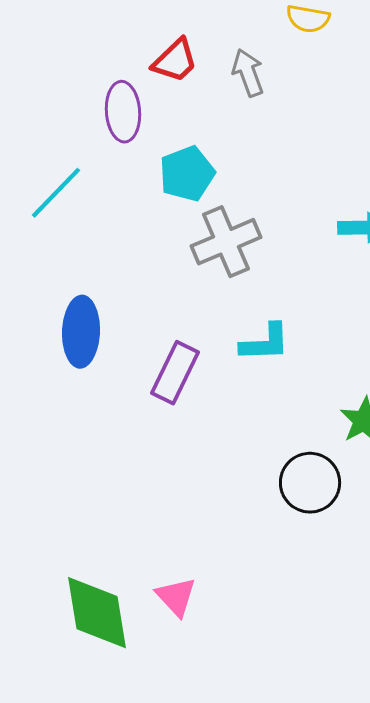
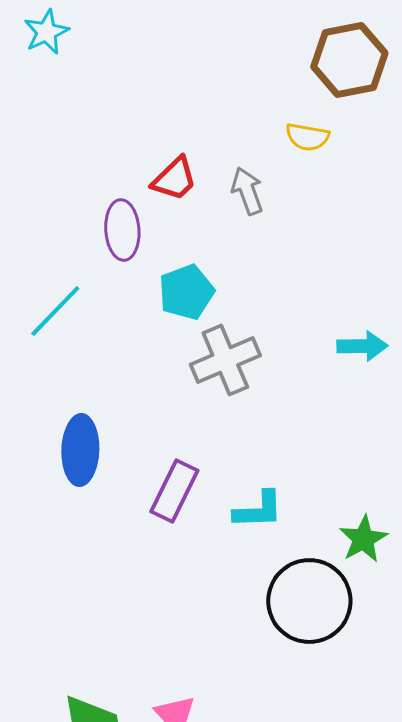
cyan L-shape: (265, 343) -> (258, 510), moved
black circle: (310, 483) -> (309, 601), size x1.4

